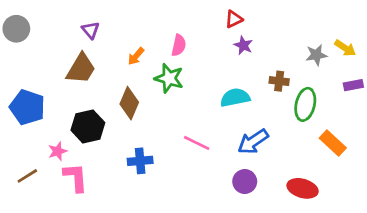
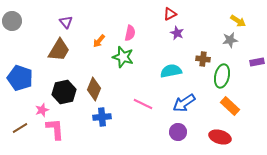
yellow arrow: (345, 48) -> (238, 21), moved
brown diamond: (129, 103) -> (94, 89), moved
orange rectangle: (333, 143) -> (230, 106), moved

